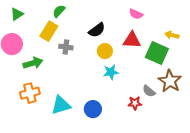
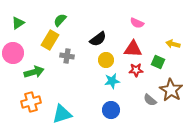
green square: (157, 53) -> (158, 62), size x0.6
red star: (135, 103) -> (136, 70), moved
blue circle: (93, 109) -> (111, 110), moved

